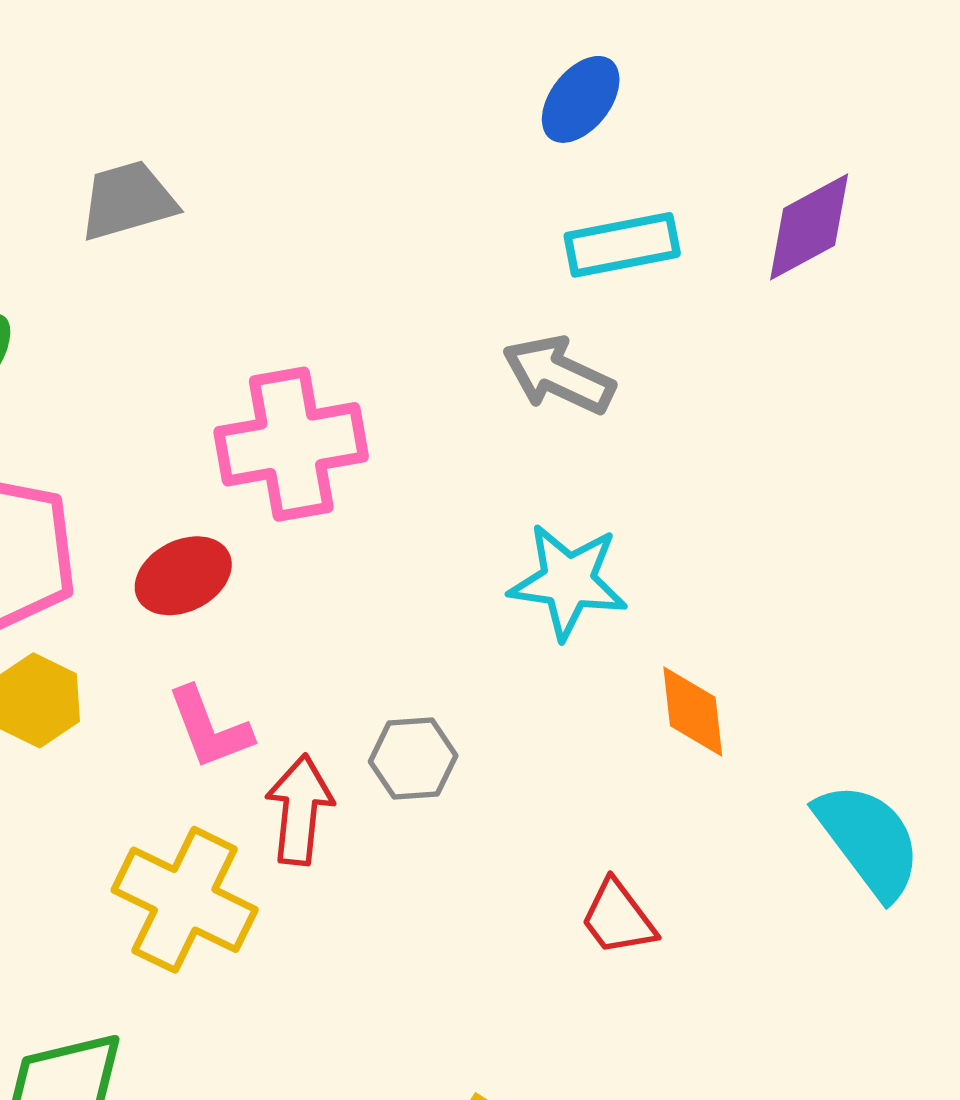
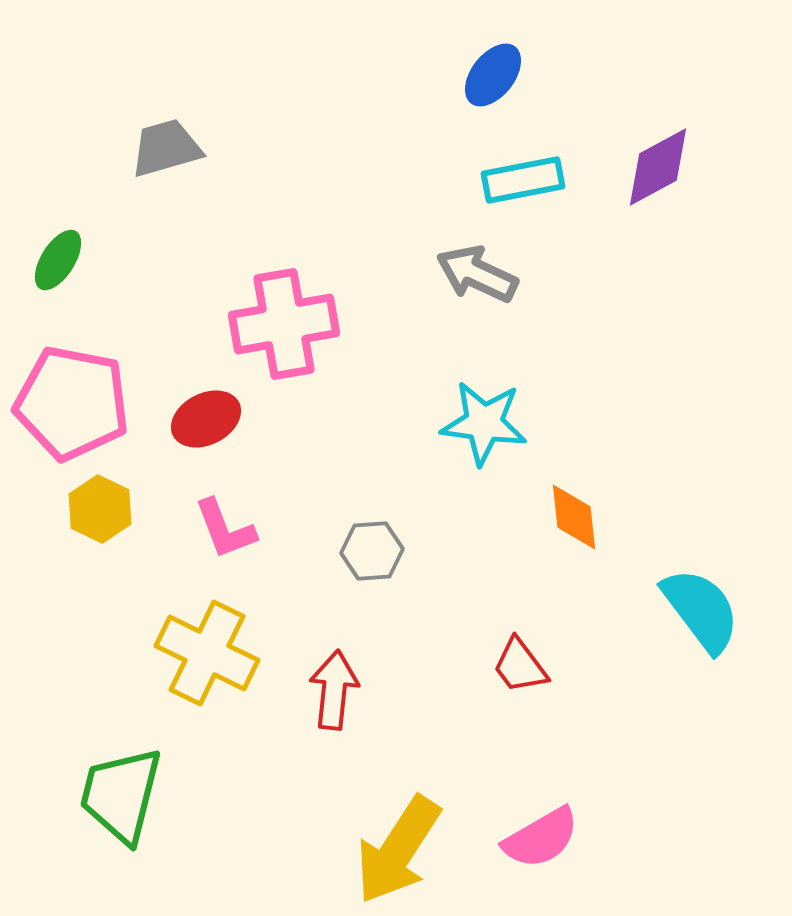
red arrow: (300, 810) -> (334, 690), moved

